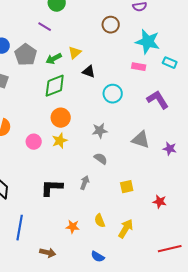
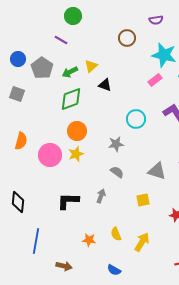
pink rectangle: (139, 67) -> (155, 80), turned -48
cyan circle: (113, 94) -> (136, 119), moved
gray triangle: (141, 140) -> (157, 171), moved
pink circle: (34, 142) -> (50, 155), size x1.5

